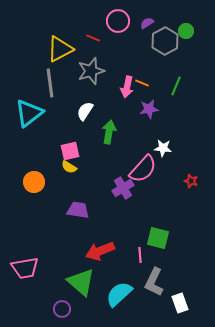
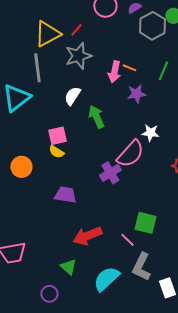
red line: (93, 38) -> (76, 30), moved, turned -72
green arrow: (109, 132) -> (96, 117), turned -35
pink line: (140, 255) -> (127, 240), turned -42
green triangle: (81, 282) -> (68, 267), size x0.6

